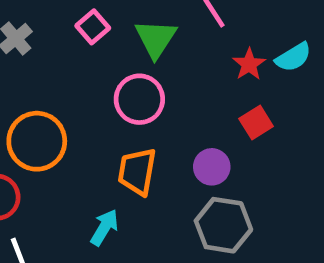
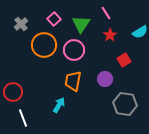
red star: (249, 64) -> (110, 35), moved
orange circle: (37, 141) -> (44, 45), moved
gray hexagon: (223, 225) -> (125, 104), moved

